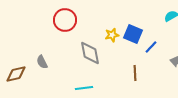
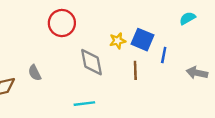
blue line: (151, 47) -> (164, 55), turned -32
brown line: (135, 73) -> (135, 70), moved

